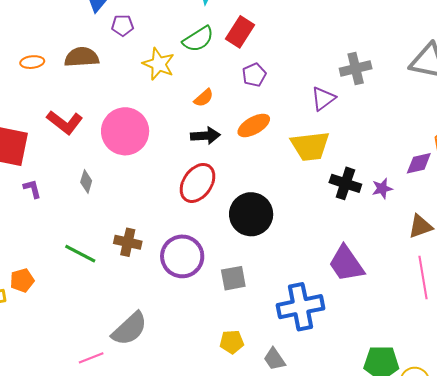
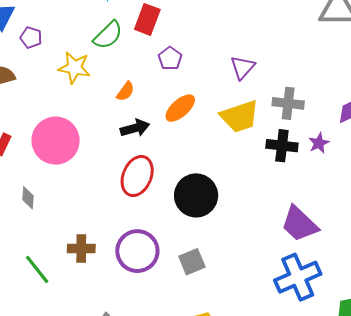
purple pentagon: (122, 25) -> (31, 38), turned 30
gray cross: (356, 69) -> (288, 103), moved, turned 32
green line: (80, 254) -> (37, 269), turned 36
blue cross: (301, 307) -> (298, 277), moved

